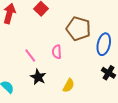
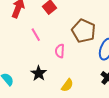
pink line: (30, 56) -> (36, 35), moved

